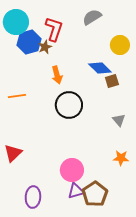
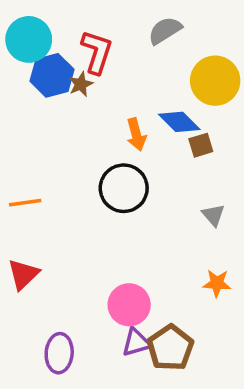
yellow circle: (120, 45) -> (215, 81), size x1.4
orange arrow: (57, 75) -> (136, 134), moved
orange line: (17, 96) -> (25, 203), moved

